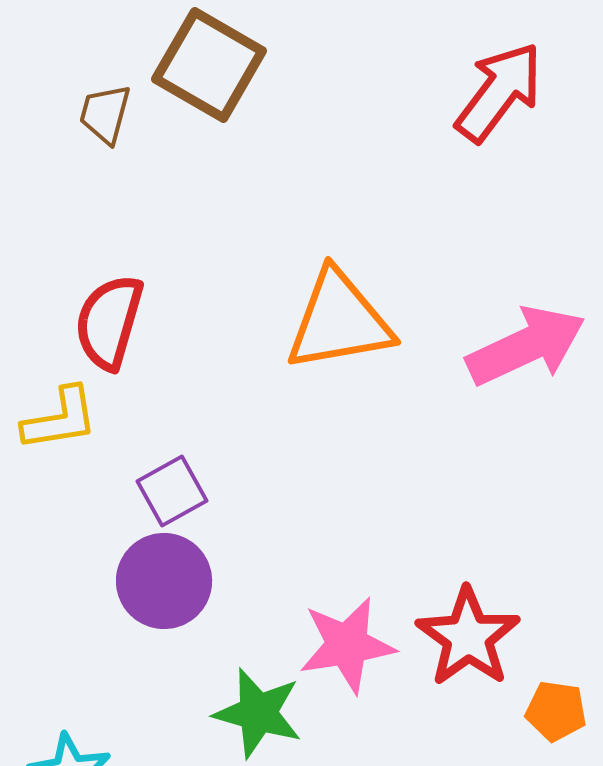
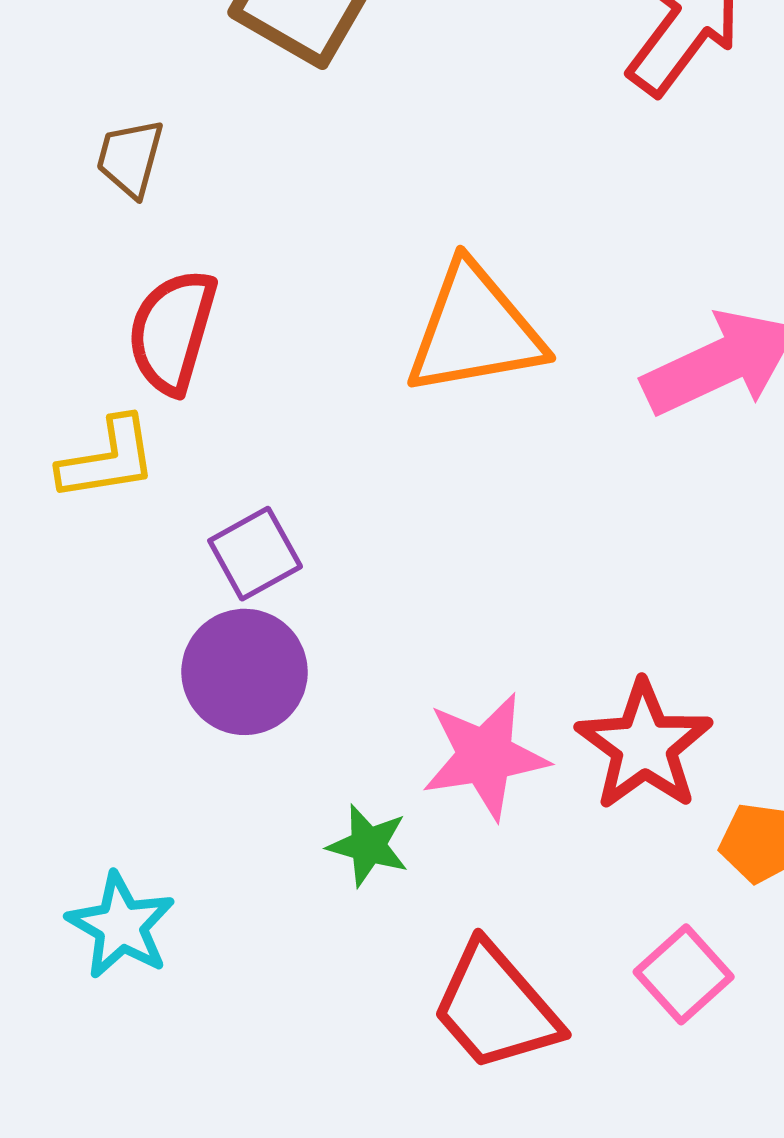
brown trapezoid: (105, 114) -> (130, 158), moved
green star: (258, 713) -> (368, 845), size x0.7

